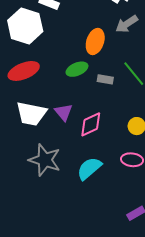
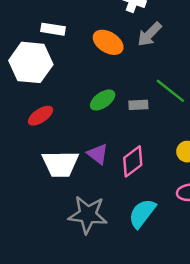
orange ellipse: (95, 42) -> (108, 42), moved, turned -65
red ellipse: (24, 71) -> (41, 116), size x0.7

